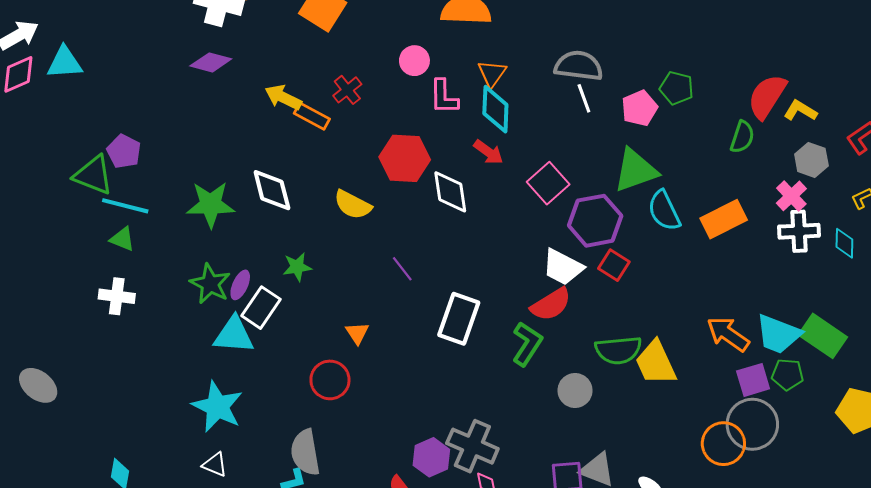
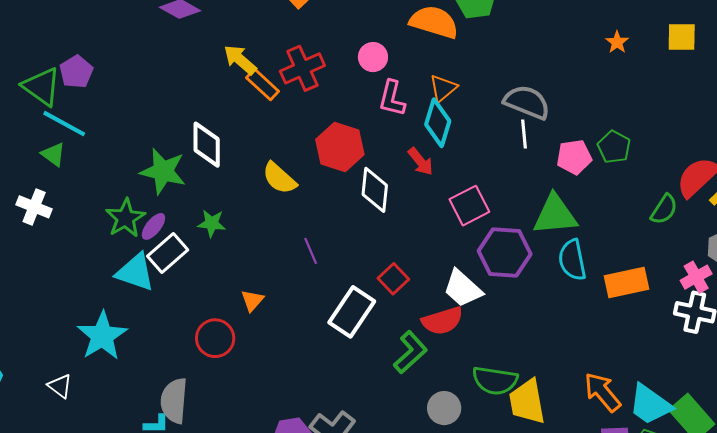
red cross: (347, 90) -> (302, 68), size x1.5
green star: (211, 204) -> (163, 171), moved
red square: (614, 265) -> (393, 279), moved
white triangle: (215, 465) -> (60, 386), moved

